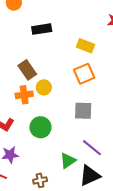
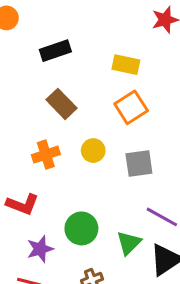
brown rectangle: (27, 70) -> (62, 104), moved
yellow circle: (44, 87) -> (93, 151), moved
green circle: (41, 127) -> (81, 228), moved

